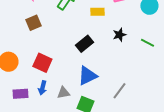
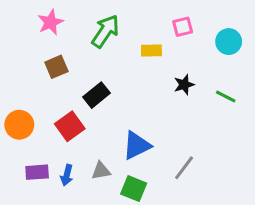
black rectangle: (84, 44) -> (96, 95), moved
red square: (42, 63) -> (70, 126), turned 30
blue arrow: (42, 88) -> (67, 175), moved

